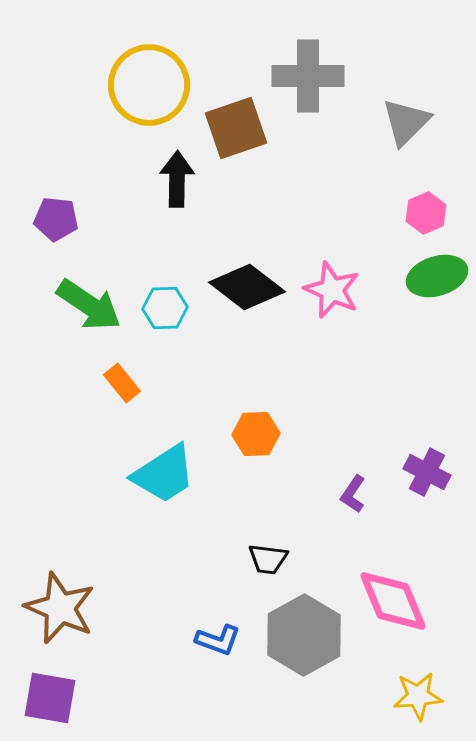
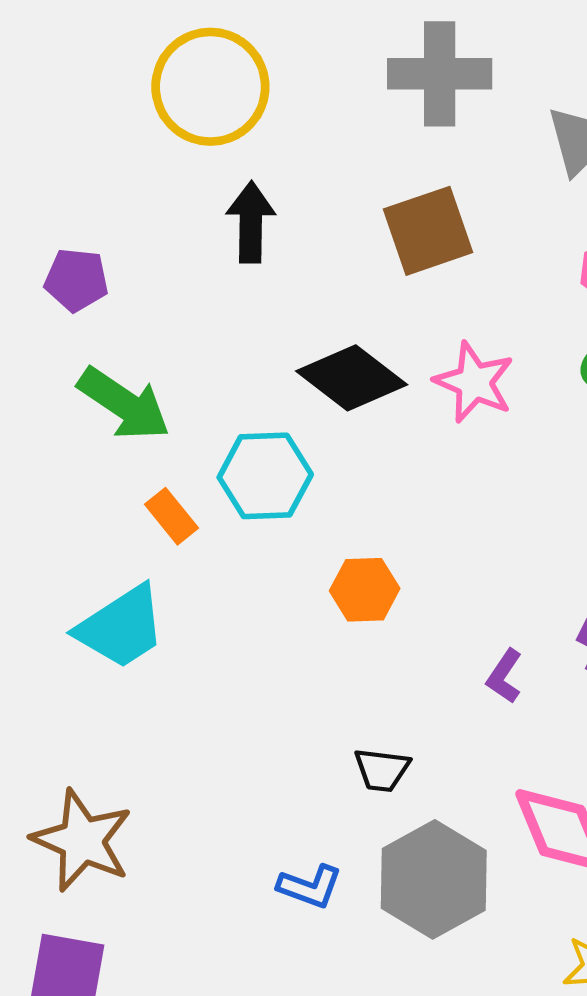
brown square: (236, 128) -> (428, 231), moved
cyan hexagon: (165, 308) -> (265, 476), moved, size x1.4
cyan trapezoid: (164, 474) -> (121, 627), moved

